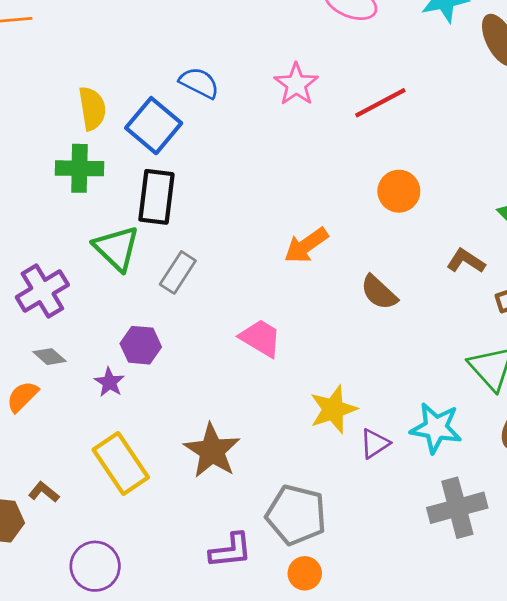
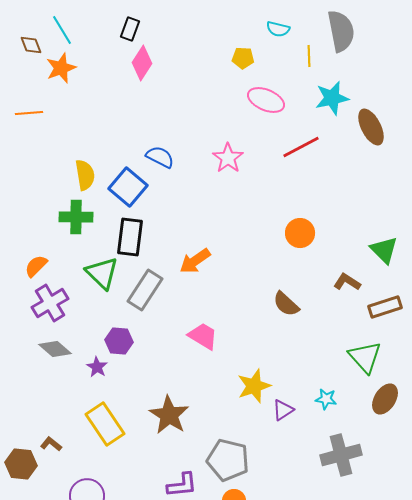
red line: (380, 103) -> (301, 147), moved
orange arrow: (306, 245) -> (195, 261), moved
gray rectangle: (178, 272) -> (145, 290), size x1.4
gray diamond: (49, 357) -> (55, 349), size x1.4
orange semicircle: (22, 397) -> (36, 266), moved
cyan star: (436, 428) -> (326, 399), size x0.6

